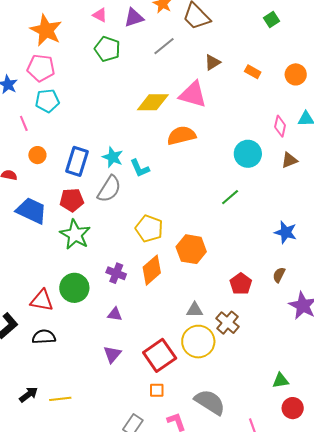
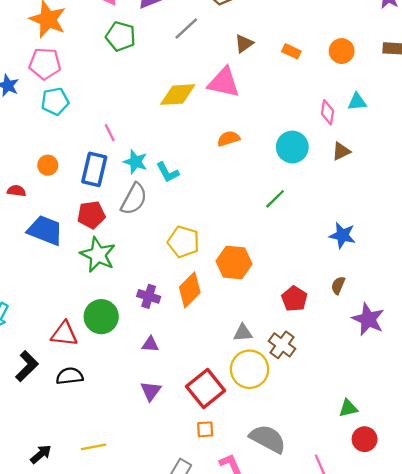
pink line: (24, 123) -> (110, 133), moved
orange semicircle: (181, 135) -> (228, 139), moved, size x0.7
black arrow: (29, 394) -> (41, 454), moved

